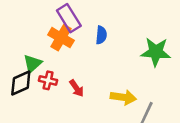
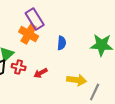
blue semicircle: (101, 35) -> (62, 43), moved
red arrow: (77, 88) -> (41, 73), turned 96

